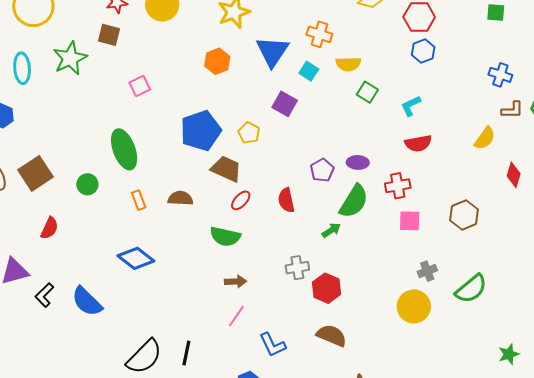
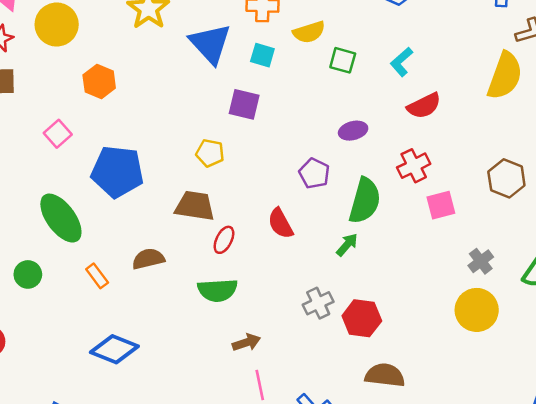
orange hexagon: (217, 61) -> (99, 82), moved
blue pentagon: (201, 131) -> (117, 172), moved, turned -30
yellow semicircle: (485, 138) -> (505, 76), size x1.5
purple ellipse: (358, 162) -> (353, 131), moved
pink line: (236, 316) -> (260, 385), turned -30

